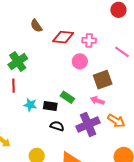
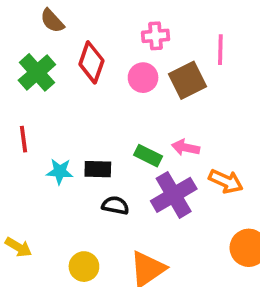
red diamond: (63, 37) -> (91, 62), moved, turned -70
pink line: (122, 52) -> (220, 50), turned 63
green cross: (18, 62) -> (37, 72), moved
brown square: (103, 80) -> (187, 80), moved
green rectangle: (67, 97) -> (148, 156), moved

